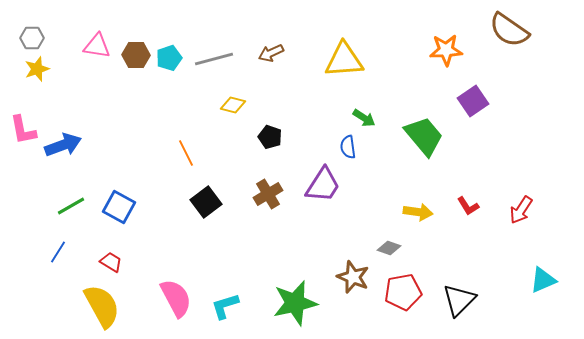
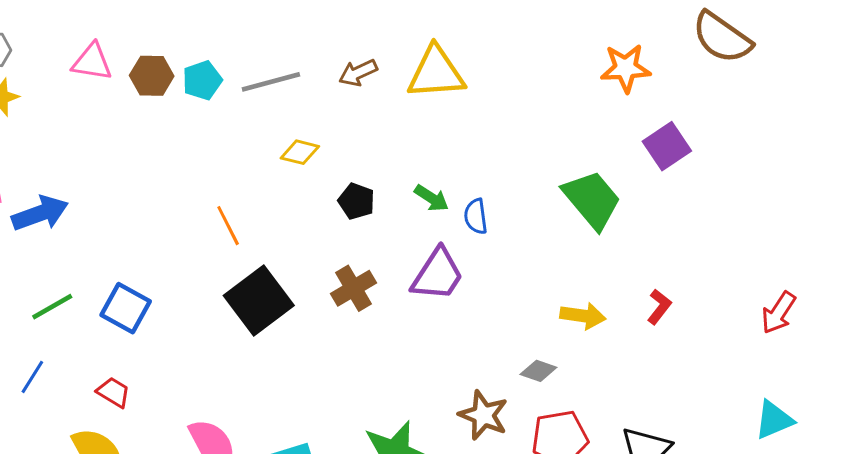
yellow triangle: (344, 60) -> (436, 73), moved
green arrow: (364, 118) -> (431, 198), moved
black square: (206, 202) -> (259, 301), size x1.4
red L-shape: (468, 206) -> (659, 307), turned -110
red arrow: (521, 210) -> (778, 313), moved

